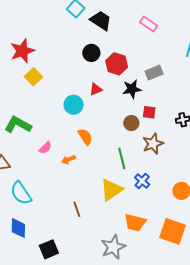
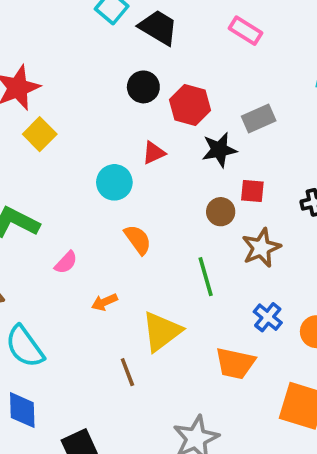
orange arrow: (68, 160) -> (105, 302), moved
blue cross: (142, 181) -> (268, 317), moved
yellow triangle: (111, 190) -> (162, 331), moved
orange trapezoid: (135, 223) -> (235, 363), moved

